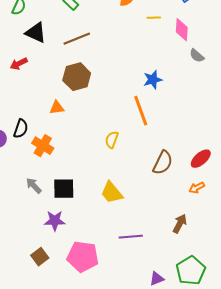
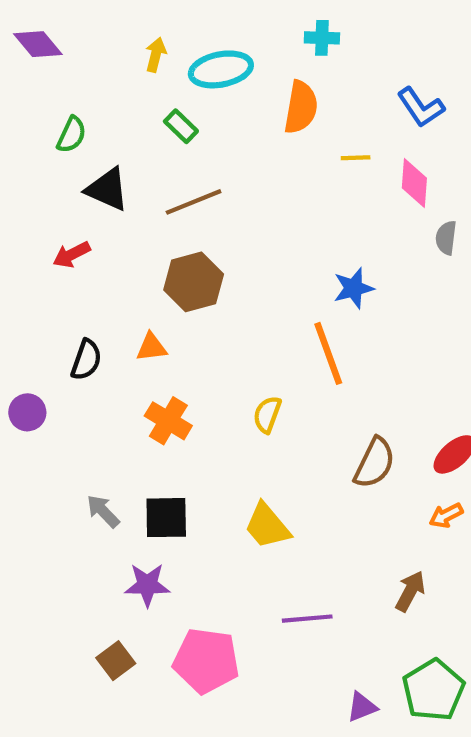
gray semicircle: (197, 56) -> (446, 238), turned 56
black semicircle: (21, 129) -> (86, 360), moved
orange cross: (43, 146) -> (168, 421), moved

